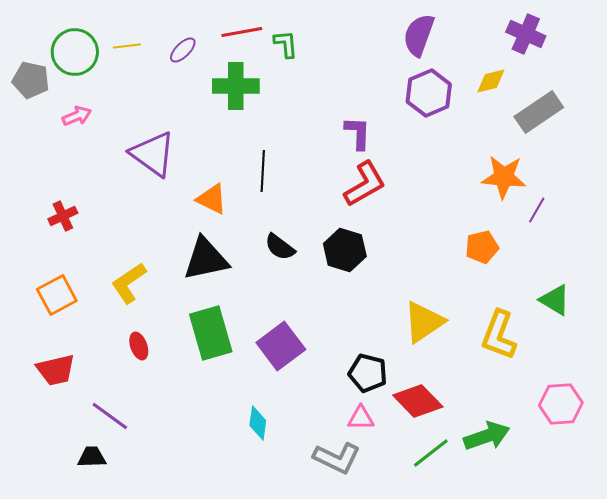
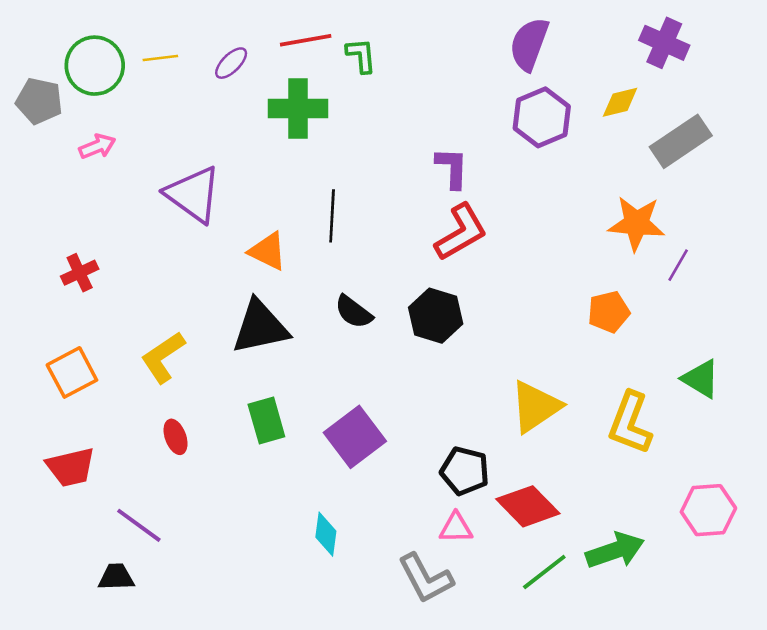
green rectangle: (211, 333) -> (266, 420), size x0.7
gray L-shape: (337, 458) -> (426, 578), turned 36

